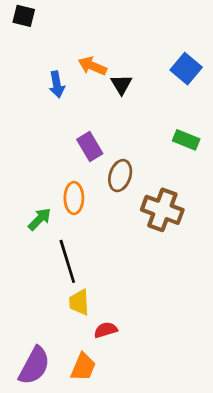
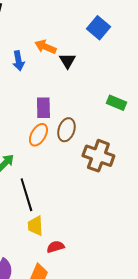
blue square: (186, 69) -> (98, 28), moved
purple rectangle: (90, 147) -> (43, 108), turned 30
orange ellipse: (74, 198) -> (38, 135), moved, turned 30

